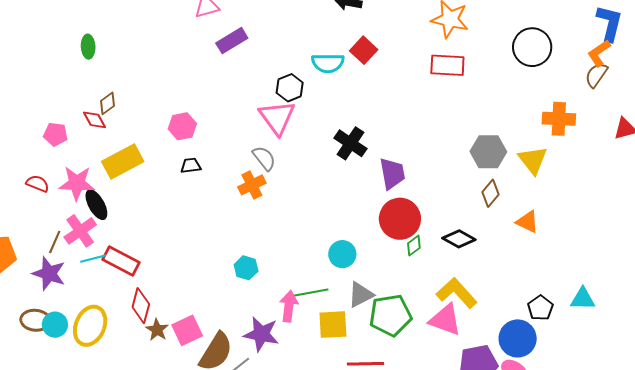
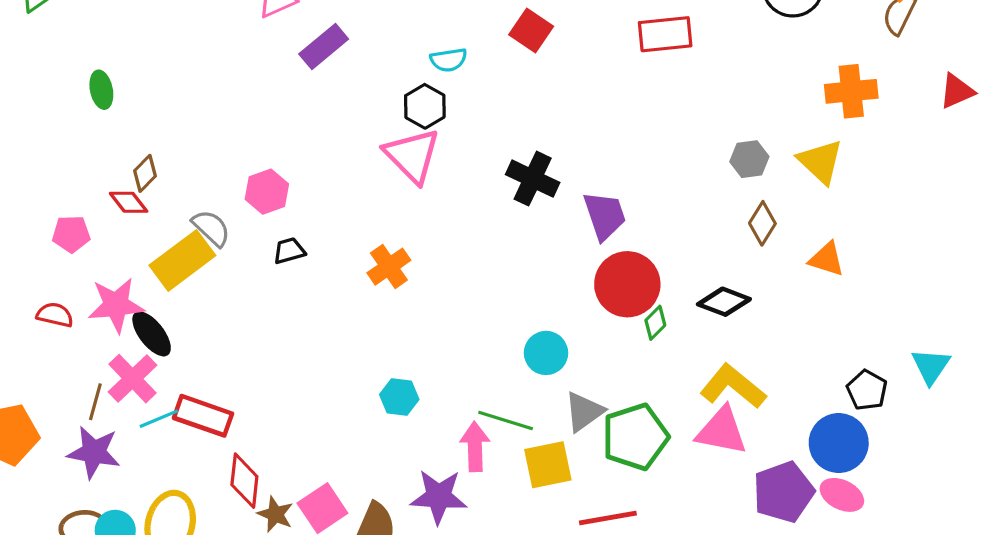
cyan semicircle: (328, 63) -> (449, 60), moved, size x0.7
gray hexagon: (488, 152) -> (749, 159), size x0.7
gray semicircle: (264, 158) -> (211, 228), moved
green line: (311, 293) -> (506, 420), turned 36
cyan triangle: (583, 299) -> (931, 366), turned -48

